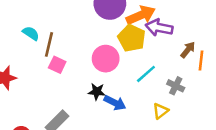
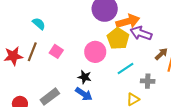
brown line: (49, 44) -> (32, 52), moved
gray cross: (176, 86) -> (148, 81), turned -32
blue arrow: (115, 103) -> (84, 94), moved

